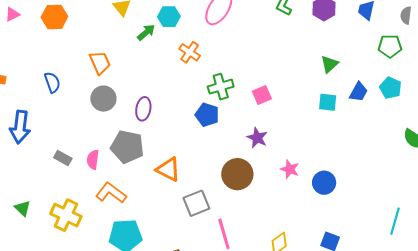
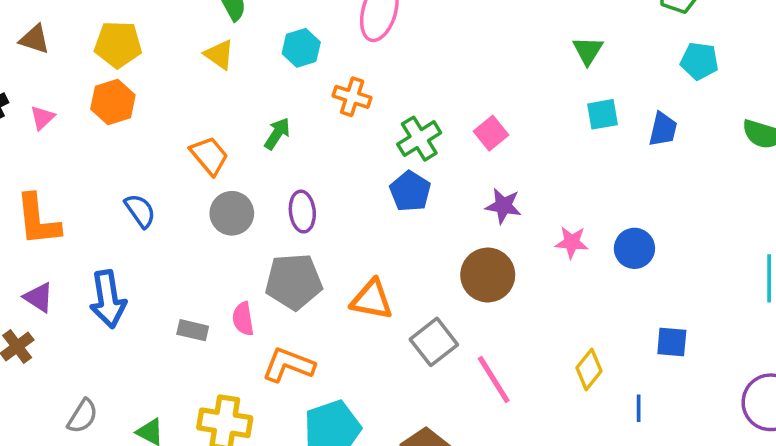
green arrow: (146, 32) -> (277, 134), moved
blue trapezoid: (359, 92) -> (663, 129), moved
blue pentagon: (207, 115) -> (410, 191), turned 30

